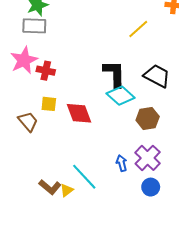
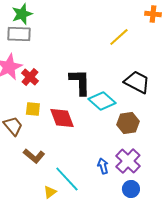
red cross: (46, 71) -> (30, 77), turned 30
black L-shape: (114, 74) -> (80, 82), moved
brown L-shape: (50, 187) -> (34, 156), moved

